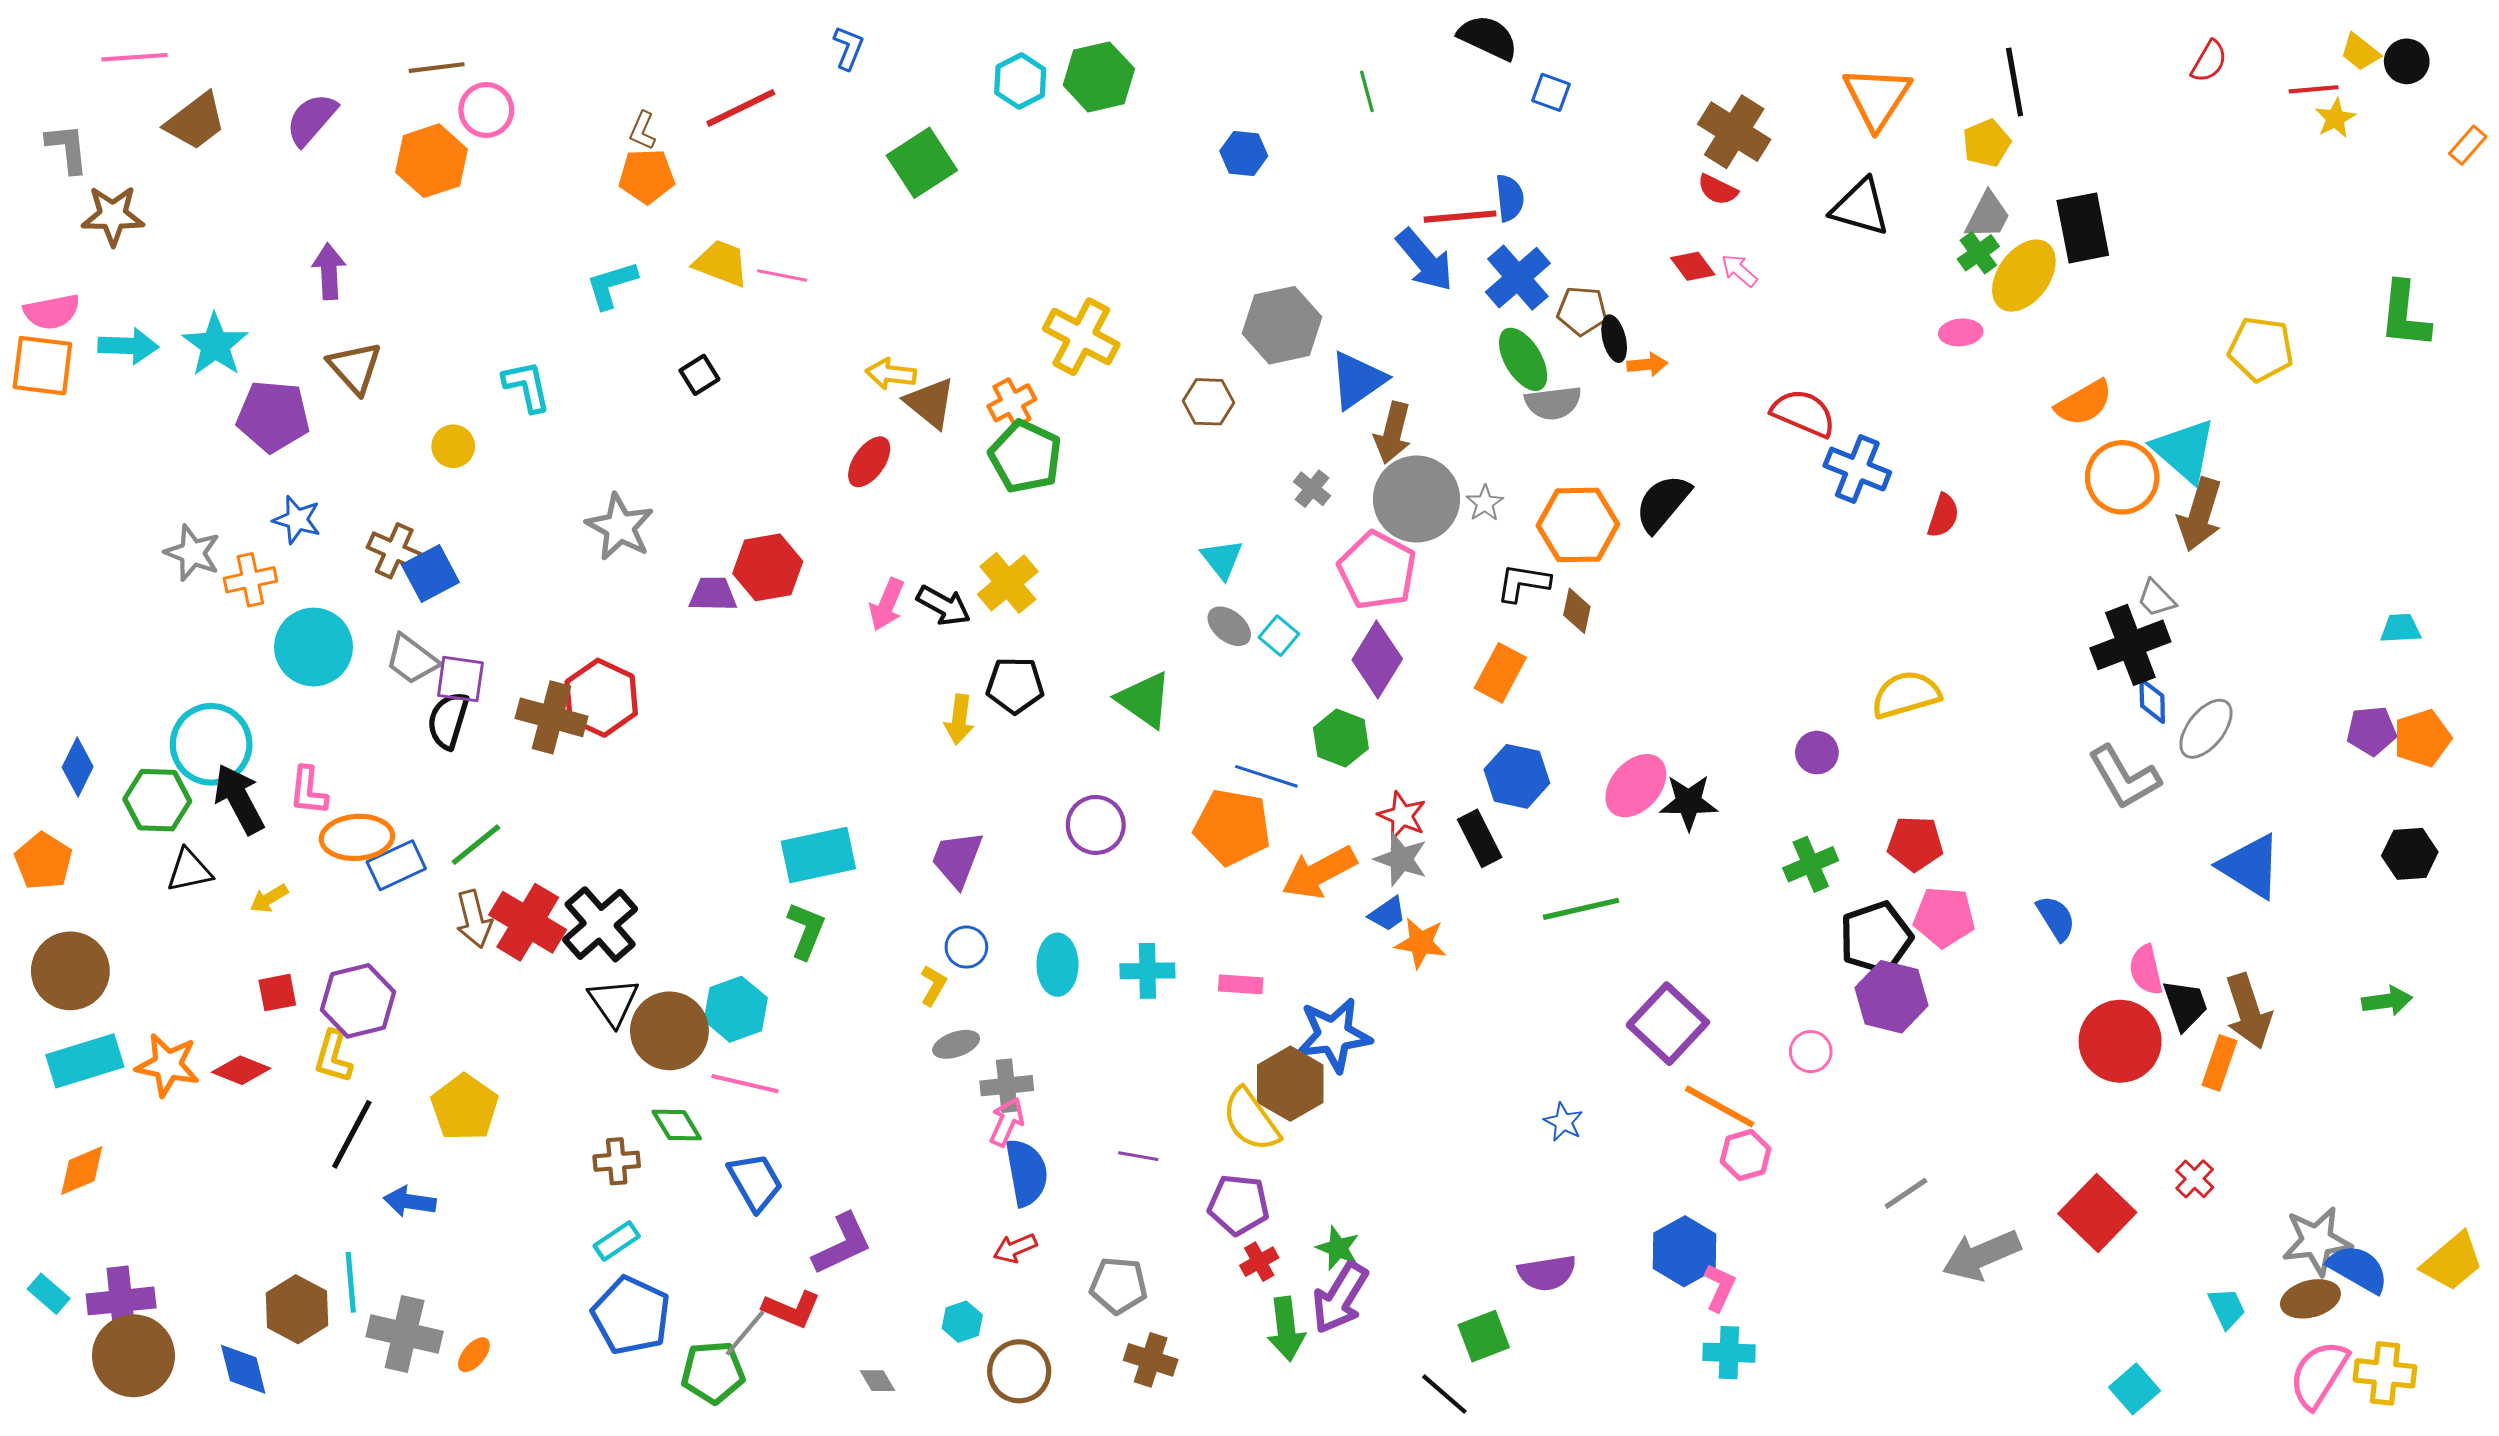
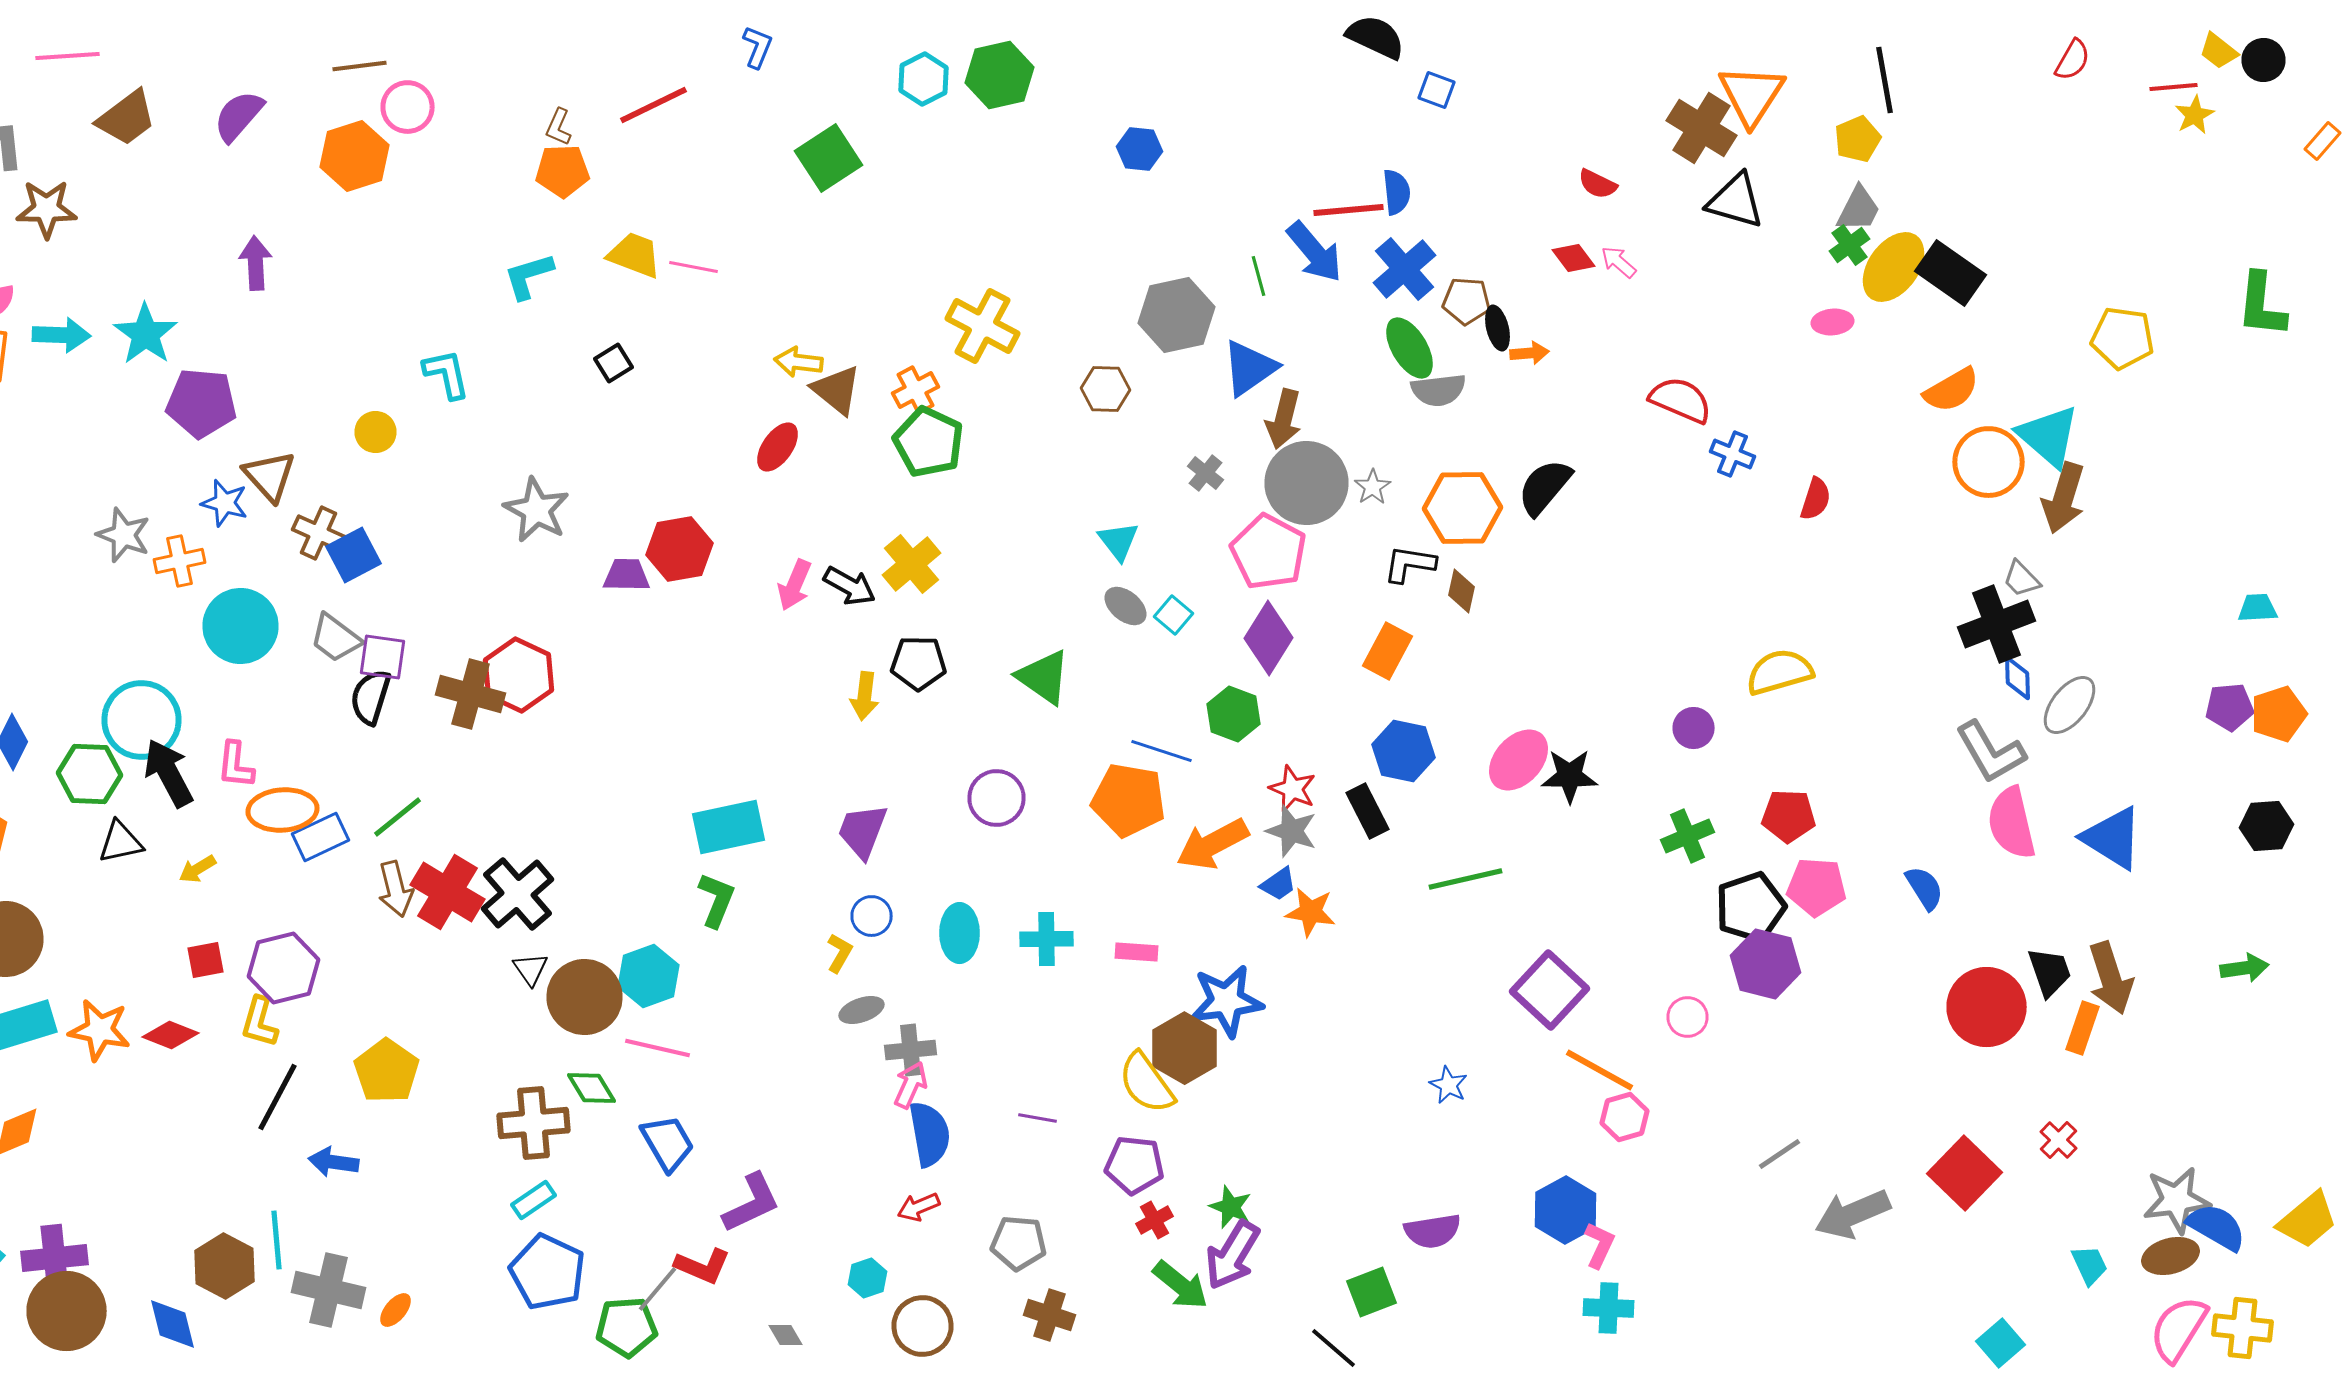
green line: (1367, 91) -> (1258, 276), moved
brown cross: (1734, 132) -> (1702, 128), moved
black rectangle: (2083, 228) -> (1950, 273), moved, turned -44
brown triangle: (355, 368) -> (270, 476), moved
blue cross: (1857, 469) -> (1732, 454), size x0.7
pink semicircle: (2146, 970) -> (2012, 823), moved, size x1.5
black triangle: (614, 1002) -> (530, 969), size x0.7
brown cross: (617, 1161) -> (534, 1123), size x1.6
green arrow: (1286, 1329) -> (1180, 1285), turned -44

